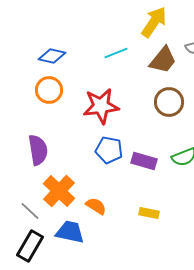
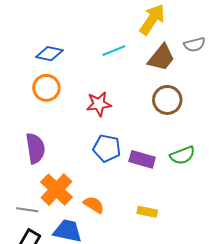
red star: (101, 106) -> (99, 104), size x0.7
gray line: (30, 211) -> (27, 210), turned -35

